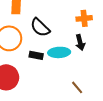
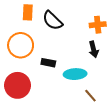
black semicircle: (40, 27) -> (52, 21), moved
cyan ellipse: (59, 52) -> (75, 74), moved

